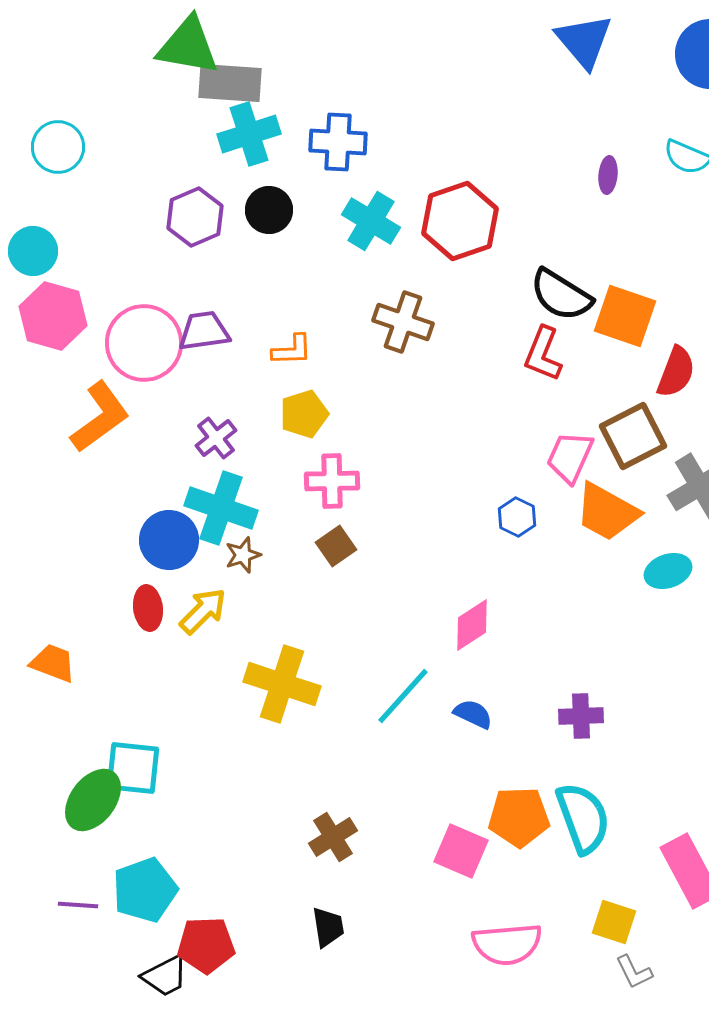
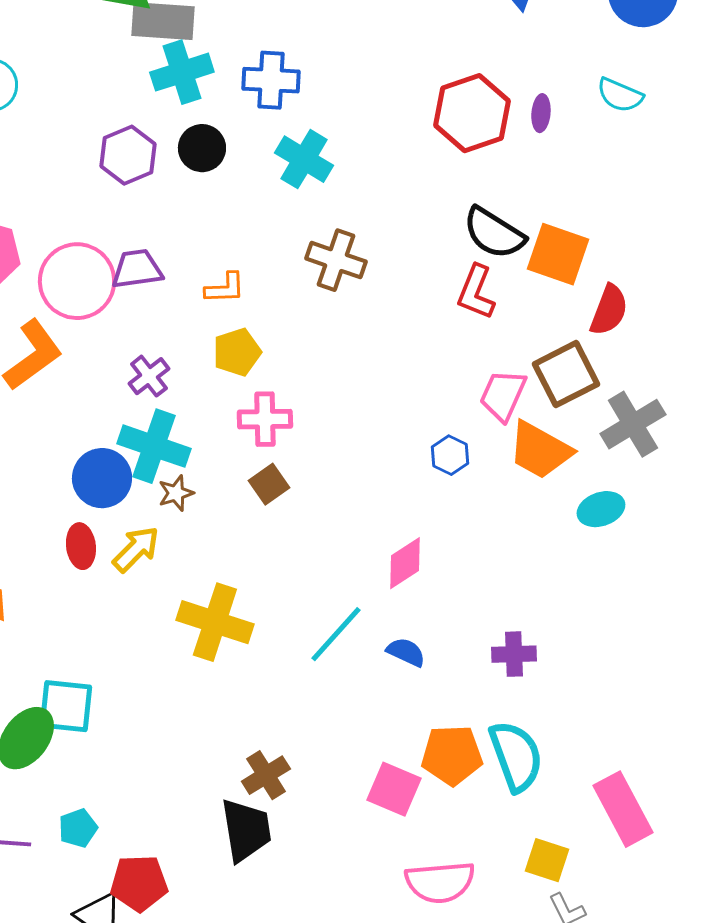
red hexagon: (460, 221) -> (472, 113), moved
cyan pentagon: (145, 890) -> (78, 828), size x0.6
black trapezoid: (328, 927) -> (246, 830), moved, size x1.6

